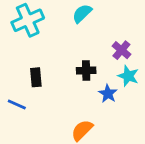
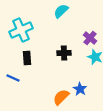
cyan cross: (28, 20) -> (21, 30), moved
blue star: (108, 94) -> (80, 89), moved

